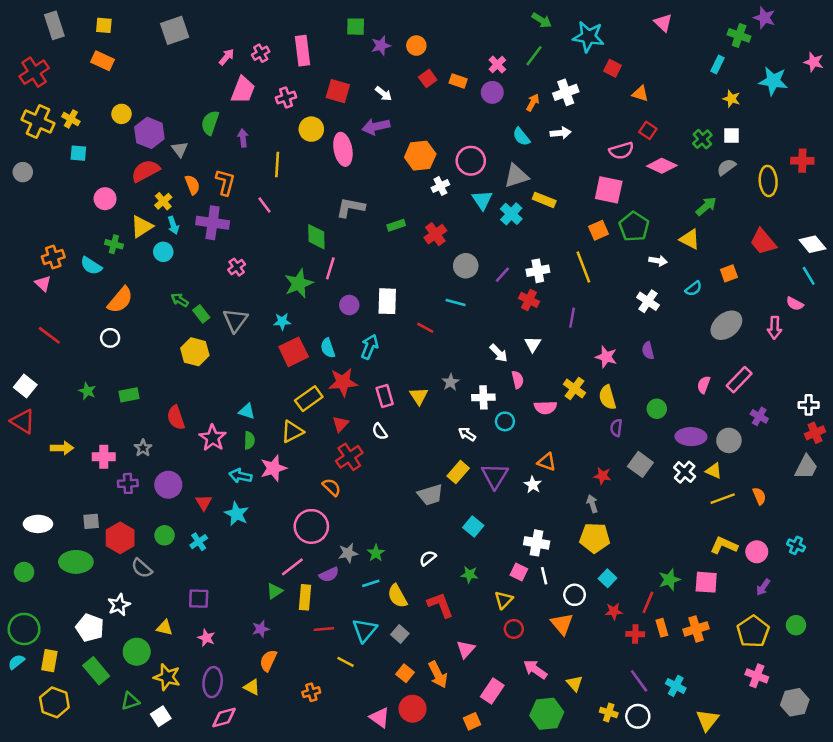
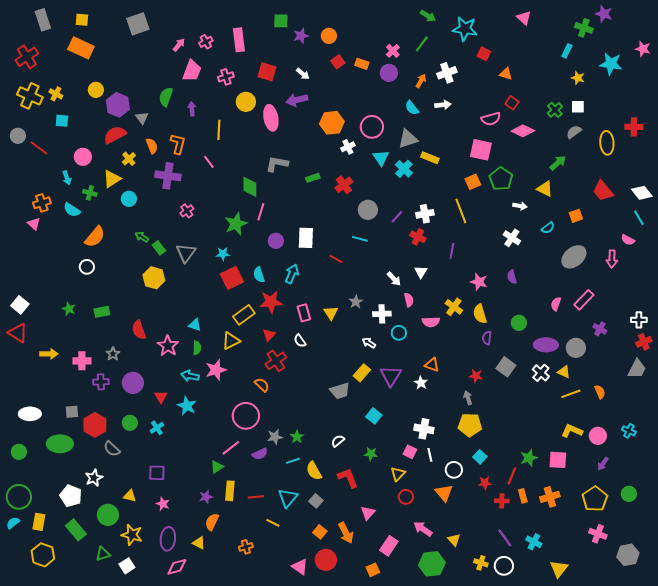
orange rectangle: (103, 61) -> (81, 48), size x1.4
cyan arrow: (173, 225) -> (67, 178), moved
red line: (49, 335) -> (39, 148), moved
yellow rectangle: (305, 597) -> (230, 491), moved

